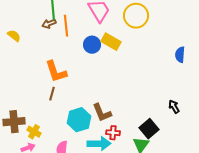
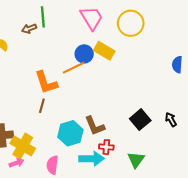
brown arrow: (49, 24) -> (29, 29), moved
orange line: (66, 26) -> (74, 68), moved, turned 70
black square: (149, 129) -> (140, 120), moved
yellow cross: (34, 132) -> (23, 146), size x1.6

